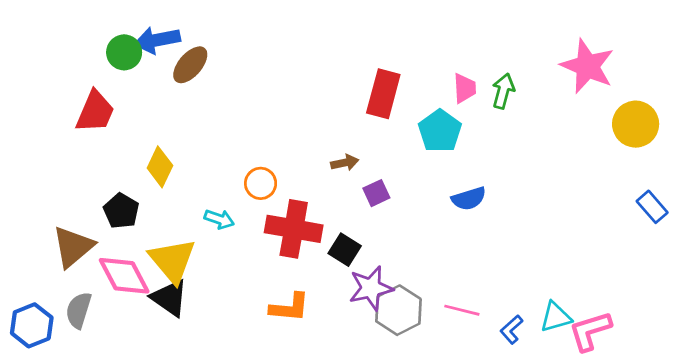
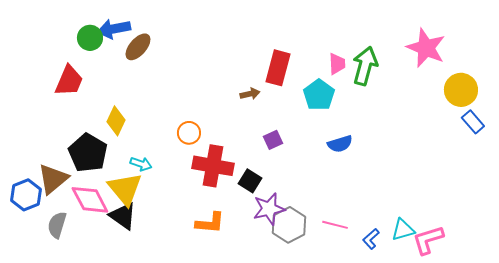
green arrow: (503, 91) -> (365, 66), size x1.5
brown arrow: (345, 163) -> (250, 94), moved
blue rectangle: (652, 207) -> (473, 122), moved
black pentagon: (121, 211) -> (88, 153), size x1.5
cyan arrow: (219, 219) -> (141, 164), moved
blue hexagon: (32, 325) -> (26, 195), moved

